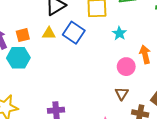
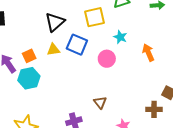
pink circle: (126, 67) -> (107, 59), moved
brown triangle: (122, 94) -> (100, 102), moved

